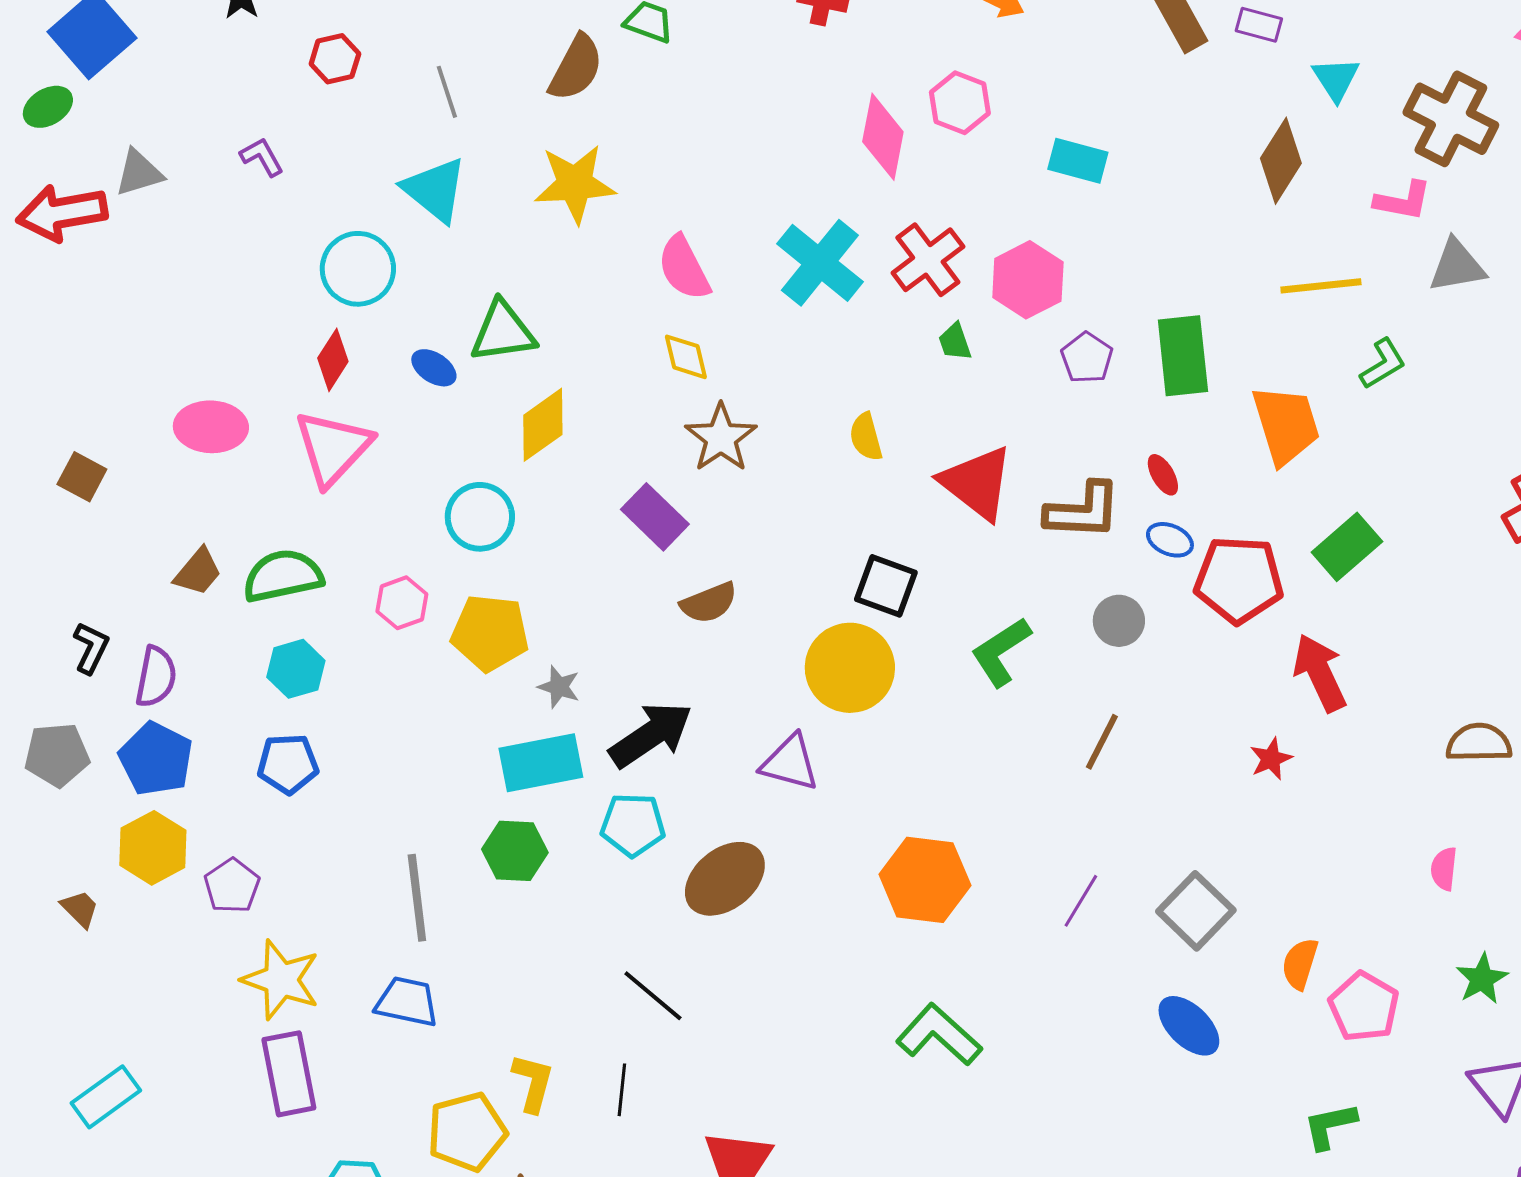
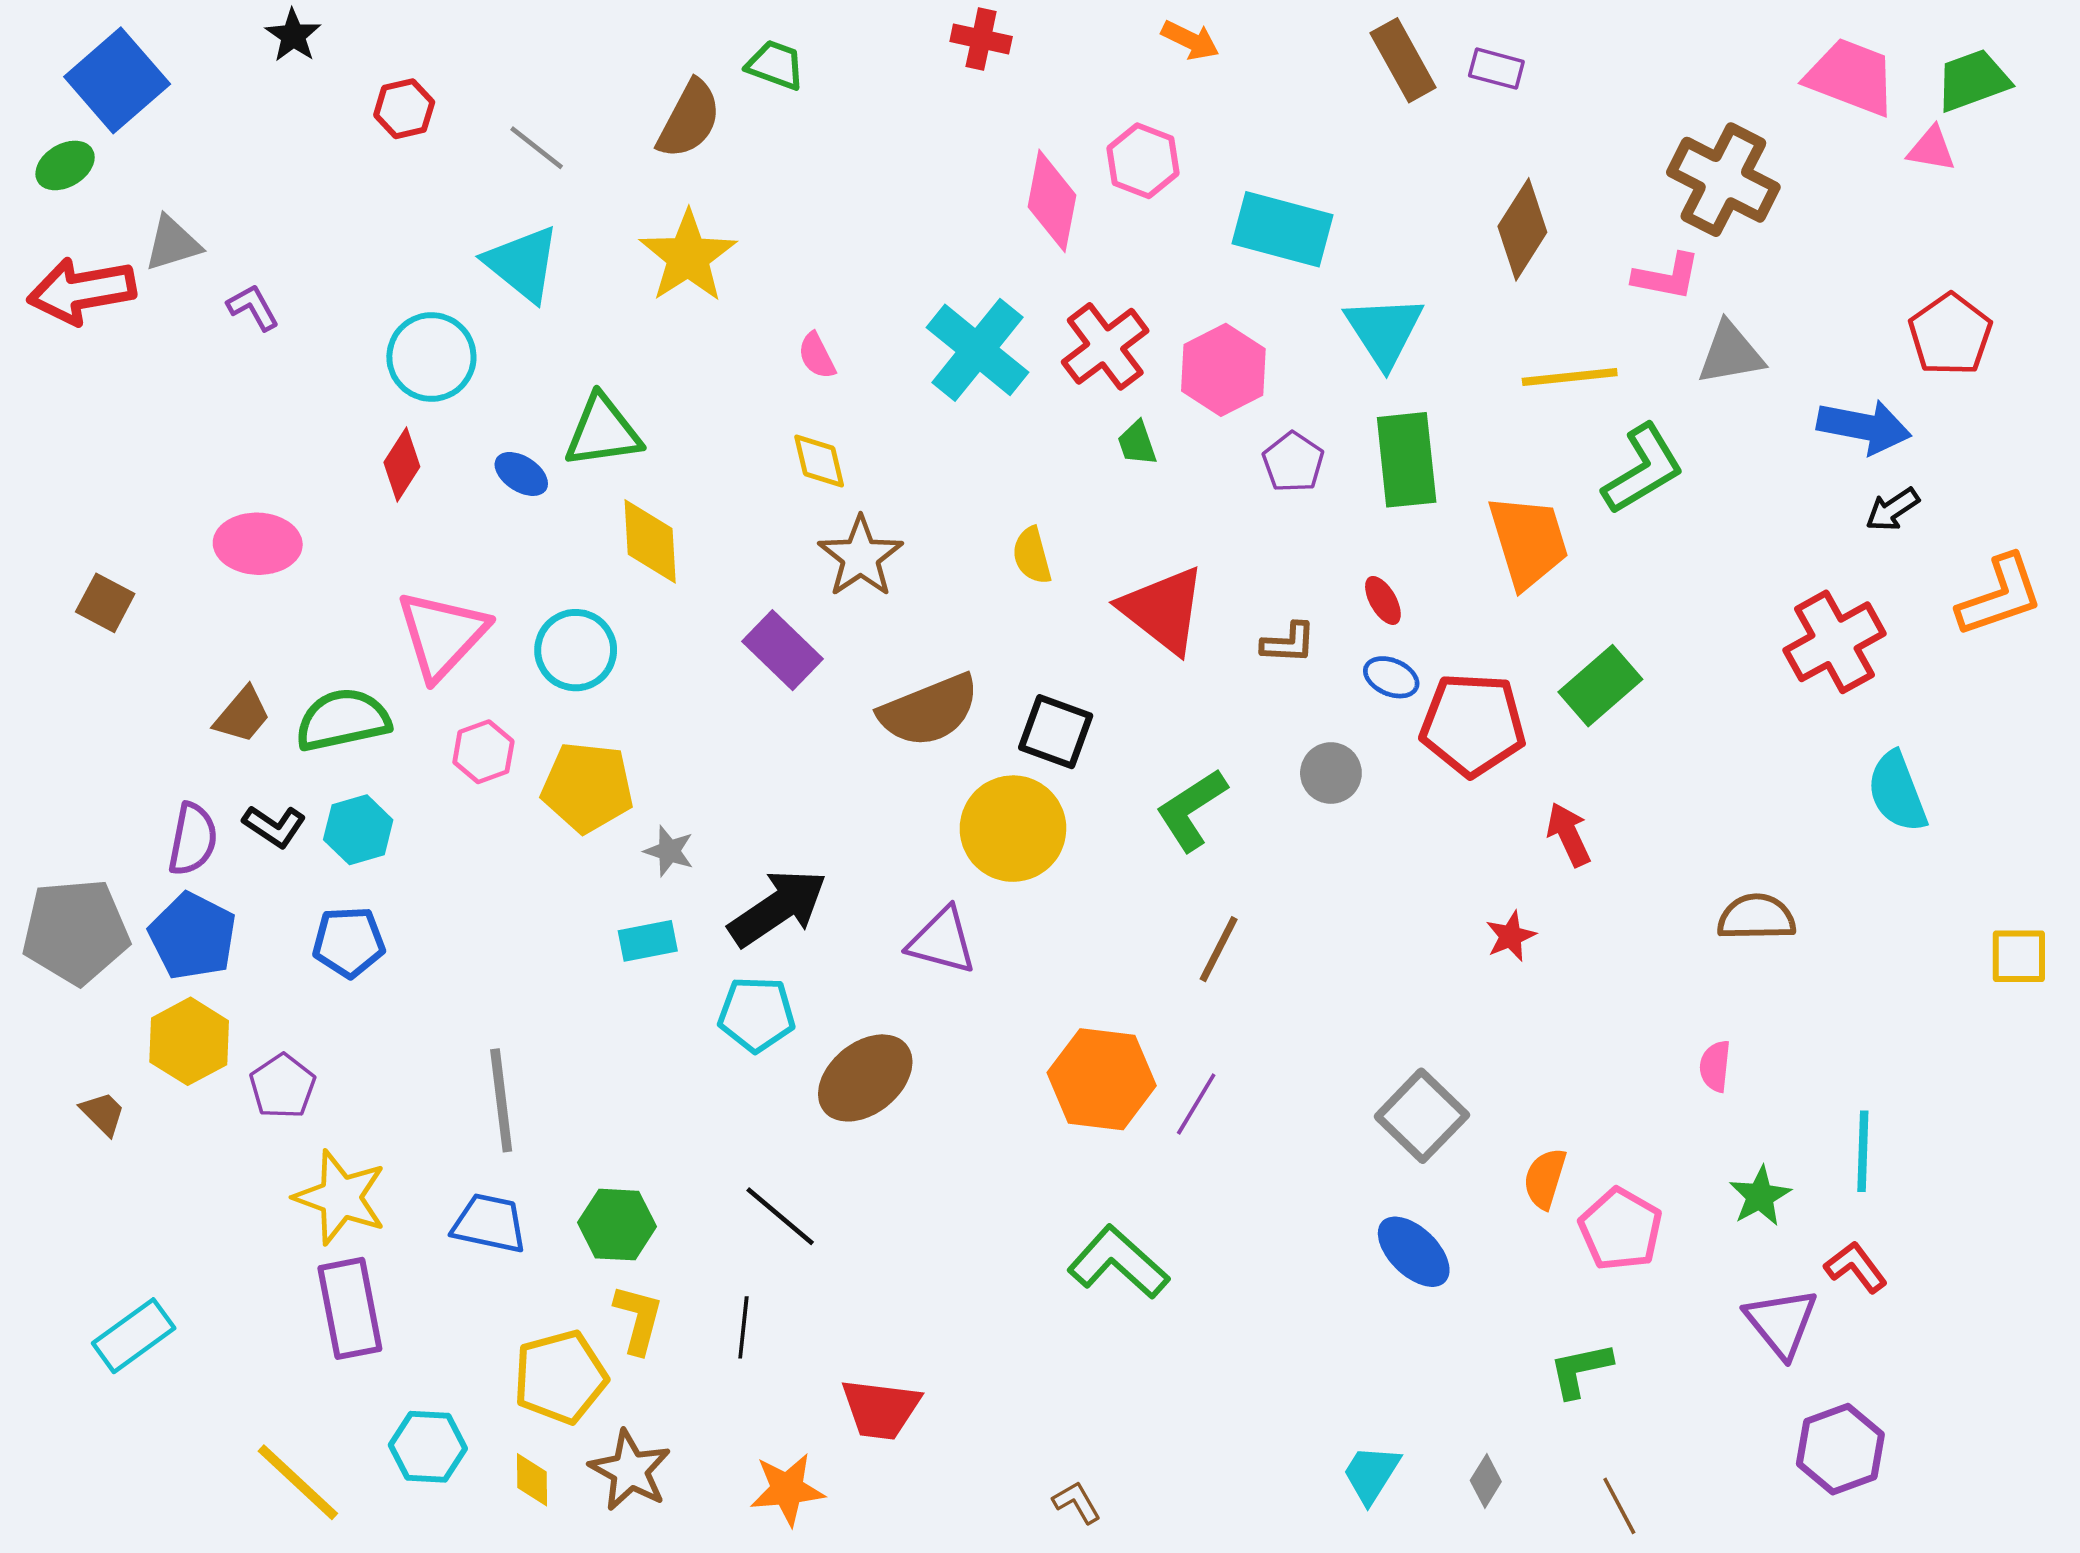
cyan triangle: (1336, 79) -> (1384, 331), moved, size x1.4
gray line: (447, 92) -> (537, 148), turned -34
purple L-shape: (262, 157) -> (253, 307), moved
cyan rectangle: (1078, 161) -> (1282, 229), size x1.4
yellow star: (575, 184) -> (688, 256), turned -30
pink semicircle: (684, 268) -> (817, 356), size x0.6
green L-shape: (1383, 364) -> (1643, 469), size x1.5
yellow diamond: (543, 425) -> (650, 541), turned -58
pink triangle: (333, 448) -> (442, 635), moved
brown L-shape: (1083, 511) -> (1288, 643), size x0.6
brown semicircle: (709, 603) -> (929, 710), moved, size x1.5
black L-shape: (91, 648) -> (274, 826), moved, turned 98
red arrow: (1320, 673) -> (1569, 834), size x0.7
brown line: (1102, 742) -> (1219, 949), moved
gray pentagon: (57, 755) -> (76, 931), size x1.4
cyan rectangle: (541, 763) -> (648, 941), size x0.6
green hexagon: (515, 851) -> (617, 1225), moved
purple line: (1081, 901) -> (1196, 1104), moved

